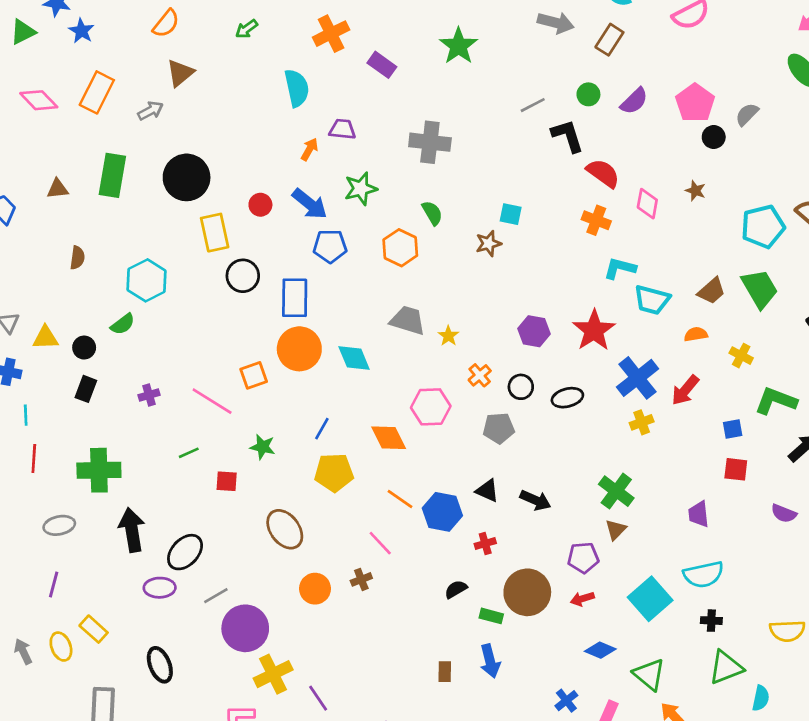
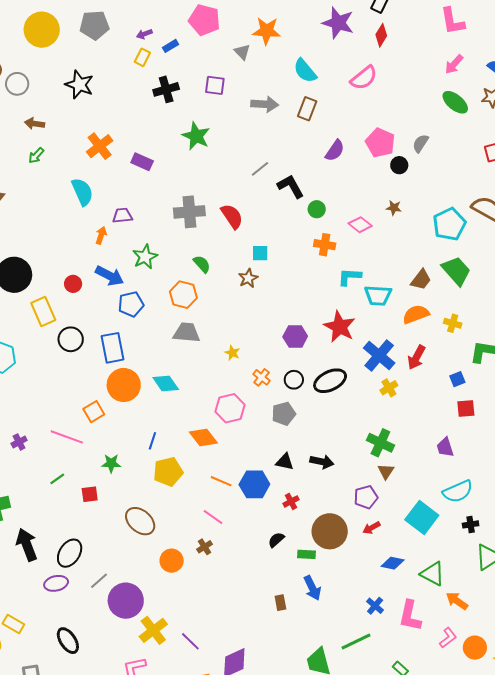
green circle: (588, 94) -> (317, 209), moved
red semicircle: (603, 173) -> (232, 216), moved, turned 32
pink diamond: (647, 204) -> (360, 225), turned -50
gray trapezoid: (408, 320) -> (187, 333), moved
orange semicircle: (696, 334) -> (416, 314), size x1.5
black ellipse: (567, 398) -> (330, 381), size x1.4

